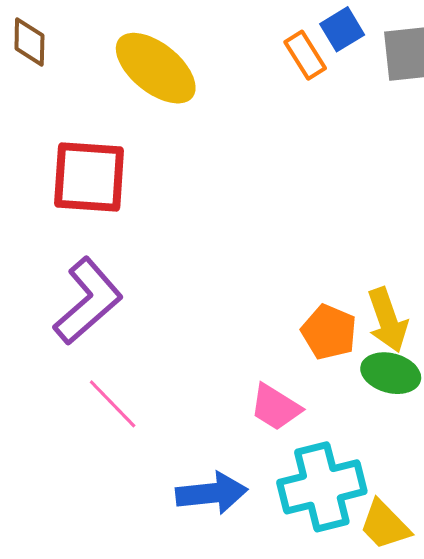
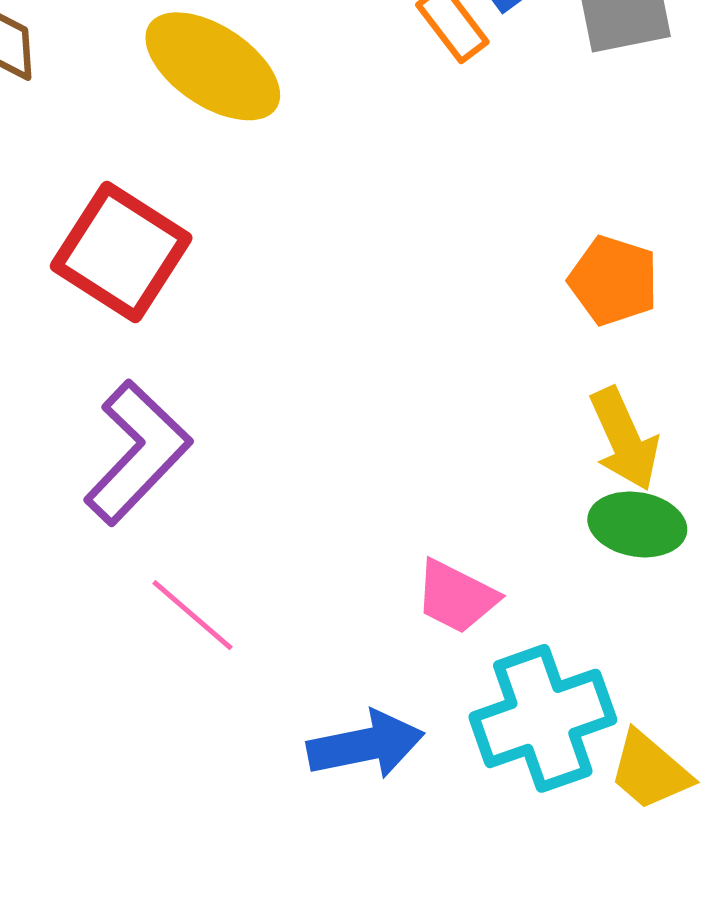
red square: (89, 177) -> (121, 252), turned 34
orange pentagon: (329, 332) -> (613, 280), moved

